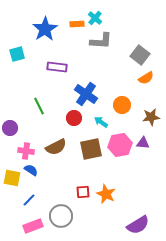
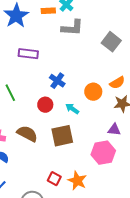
orange semicircle: (146, 78) -> (117, 83), moved
blue cross: (86, 94) -> (57, 81), size x0.7
pink hexagon: (120, 145) -> (103, 153), moved
brown semicircle: (56, 147) -> (27, 134), turned -125
red square: (83, 192) -> (54, 179), turned 32

